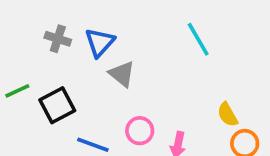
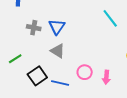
gray triangle: (122, 74) -> (58, 51), moved
black square: (57, 105) -> (37, 76), moved

